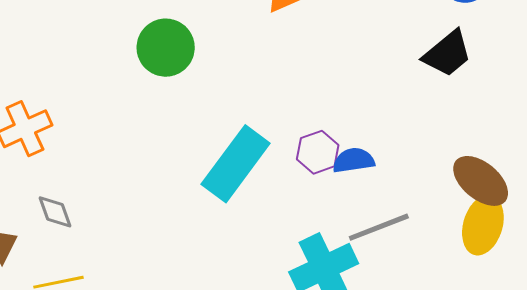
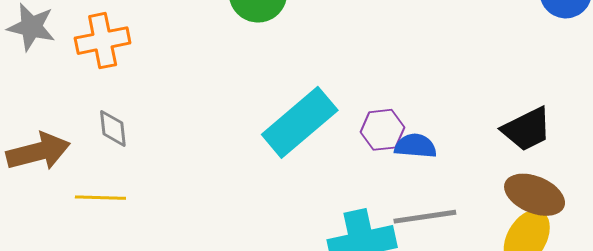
black trapezoid: (447, 54) -> (527, 129), moved
brown ellipse: (481, 181) -> (535, 195), turned -30

